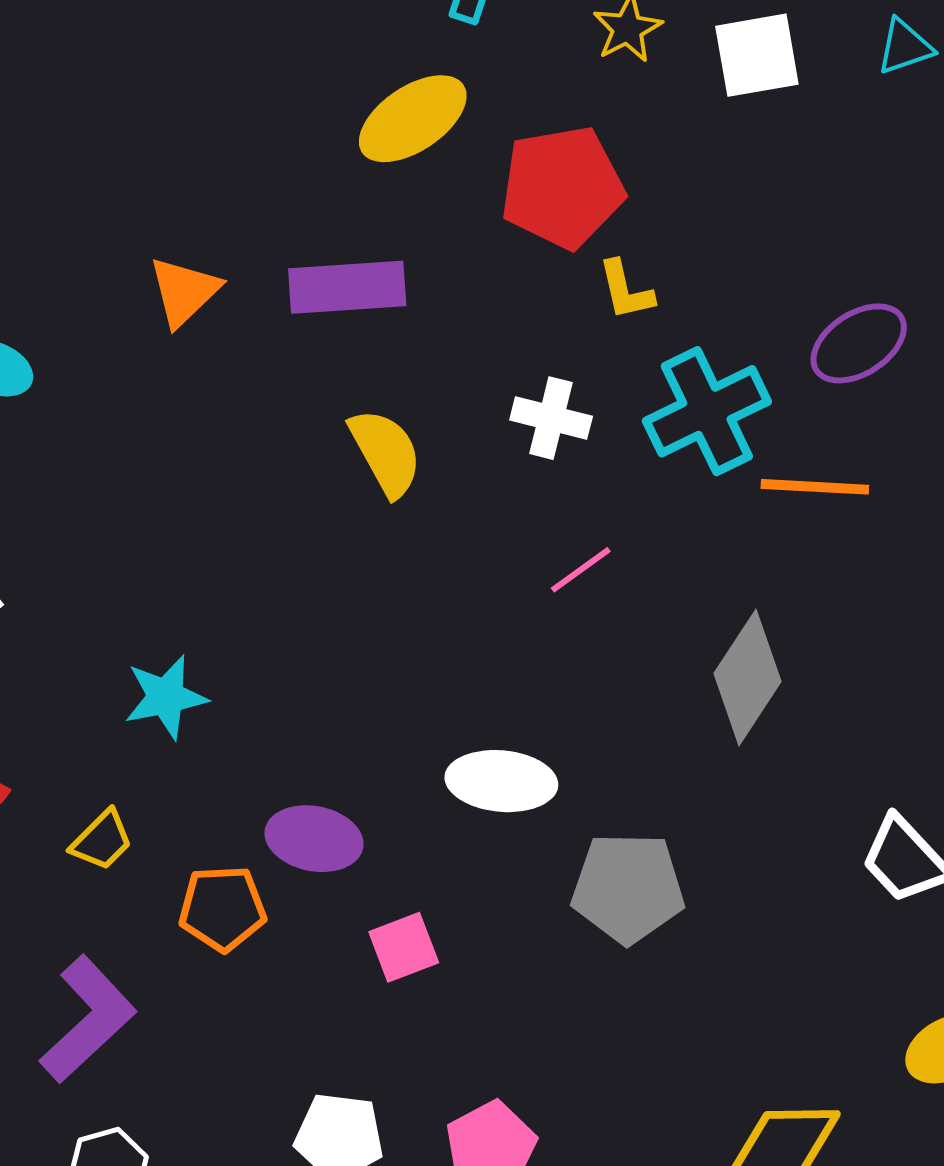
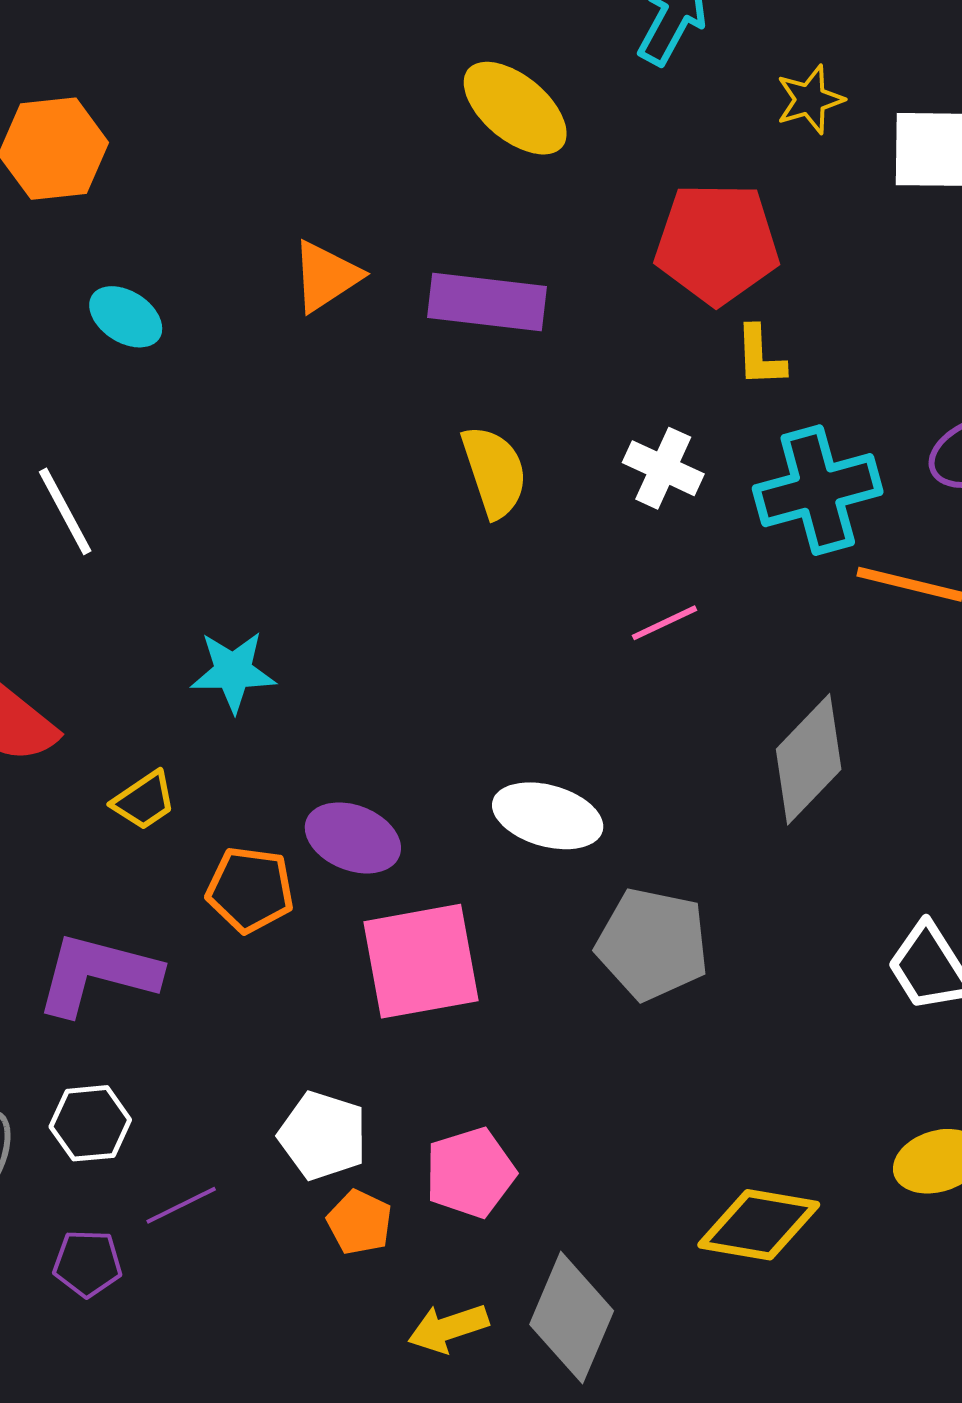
yellow ellipse: (413, 119) -> (515, 108), moved, turned 63
pink square: (404, 947) -> (421, 961), size x1.8
purple L-shape: (88, 1019) -> (97, 974), turned -133

